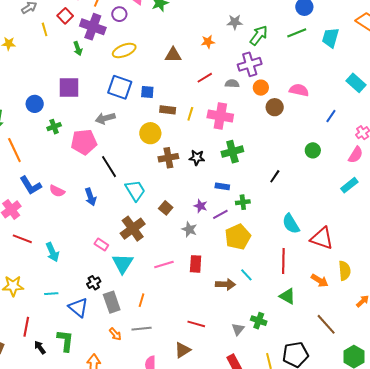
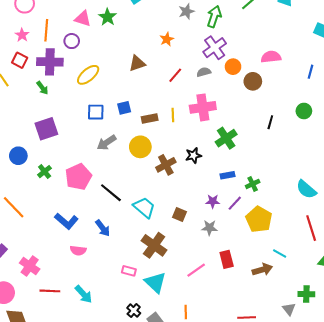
blue square: (120, 87) -> (96, 112), size x0.7
gray arrow: (105, 118) -> (107, 143), moved
black line: (275, 176) -> (270, 122), moved
blue L-shape: (31, 185) -> (66, 221), moved
pink semicircle: (57, 191) -> (78, 250), moved

